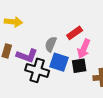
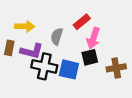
yellow arrow: (13, 22) -> (25, 26), moved
blue square: (59, 62) -> (69, 69), moved

